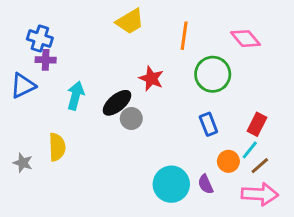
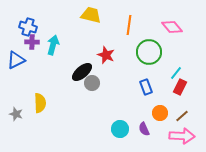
yellow trapezoid: (130, 21) -> (91, 15), turned -135
cyan arrow: (76, 96) -> (53, 45), moved
cyan line: (250, 150) -> (176, 73), moved
cyan circle: (171, 184) -> (120, 129), size x0.7

